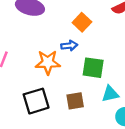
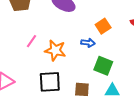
orange star: (48, 62) -> (55, 50), moved

